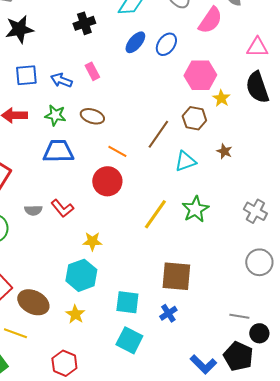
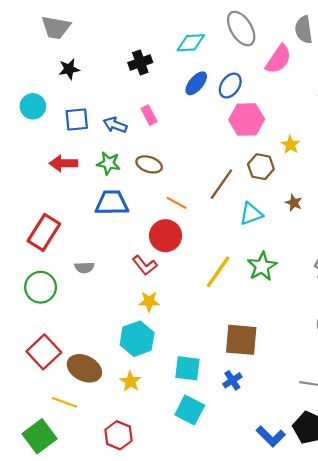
black star: (19, 29) -> (69, 69), size x0.7
pink hexagon: (200, 75) -> (247, 119), moved
red L-shape: (62, 208) -> (145, 265), moved

